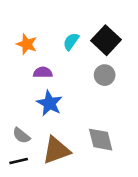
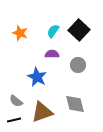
purple semicircle: (43, 72) -> (52, 54), moved
gray circle: (105, 75) -> (78, 65), moved

